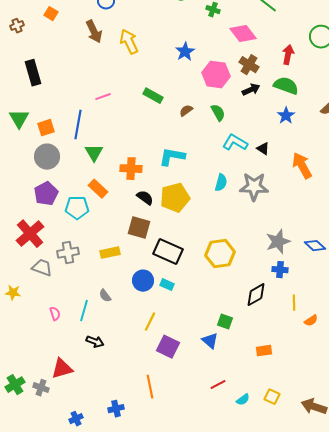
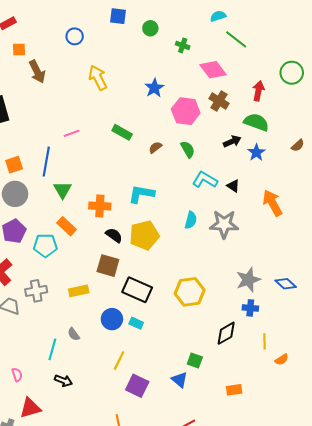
orange square: (51, 14) -> (19, 49), turned -32
brown arrow: (94, 32) -> (37, 72), moved
black arrow: (251, 90) -> (232, 141), moved
pink semicircle: (55, 314) -> (17, 375), moved

